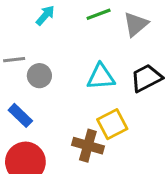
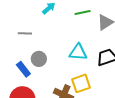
gray circle: (39, 76) -> (39, 59), moved

